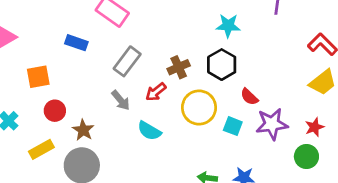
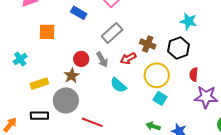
brown cross: (179, 67) -> (148, 44), turned 35
red semicircle: (249, 97) -> (194, 74), turned 40
red circle: (55, 111) -> (81, 59), moved
cyan square: (233, 126) -> (160, 98), moved

